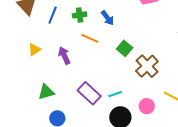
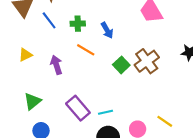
blue line: (53, 15) -> (49, 20), turned -66
brown cross: (147, 66) -> (147, 61), moved
green triangle: (46, 92) -> (32, 101), turned -30

